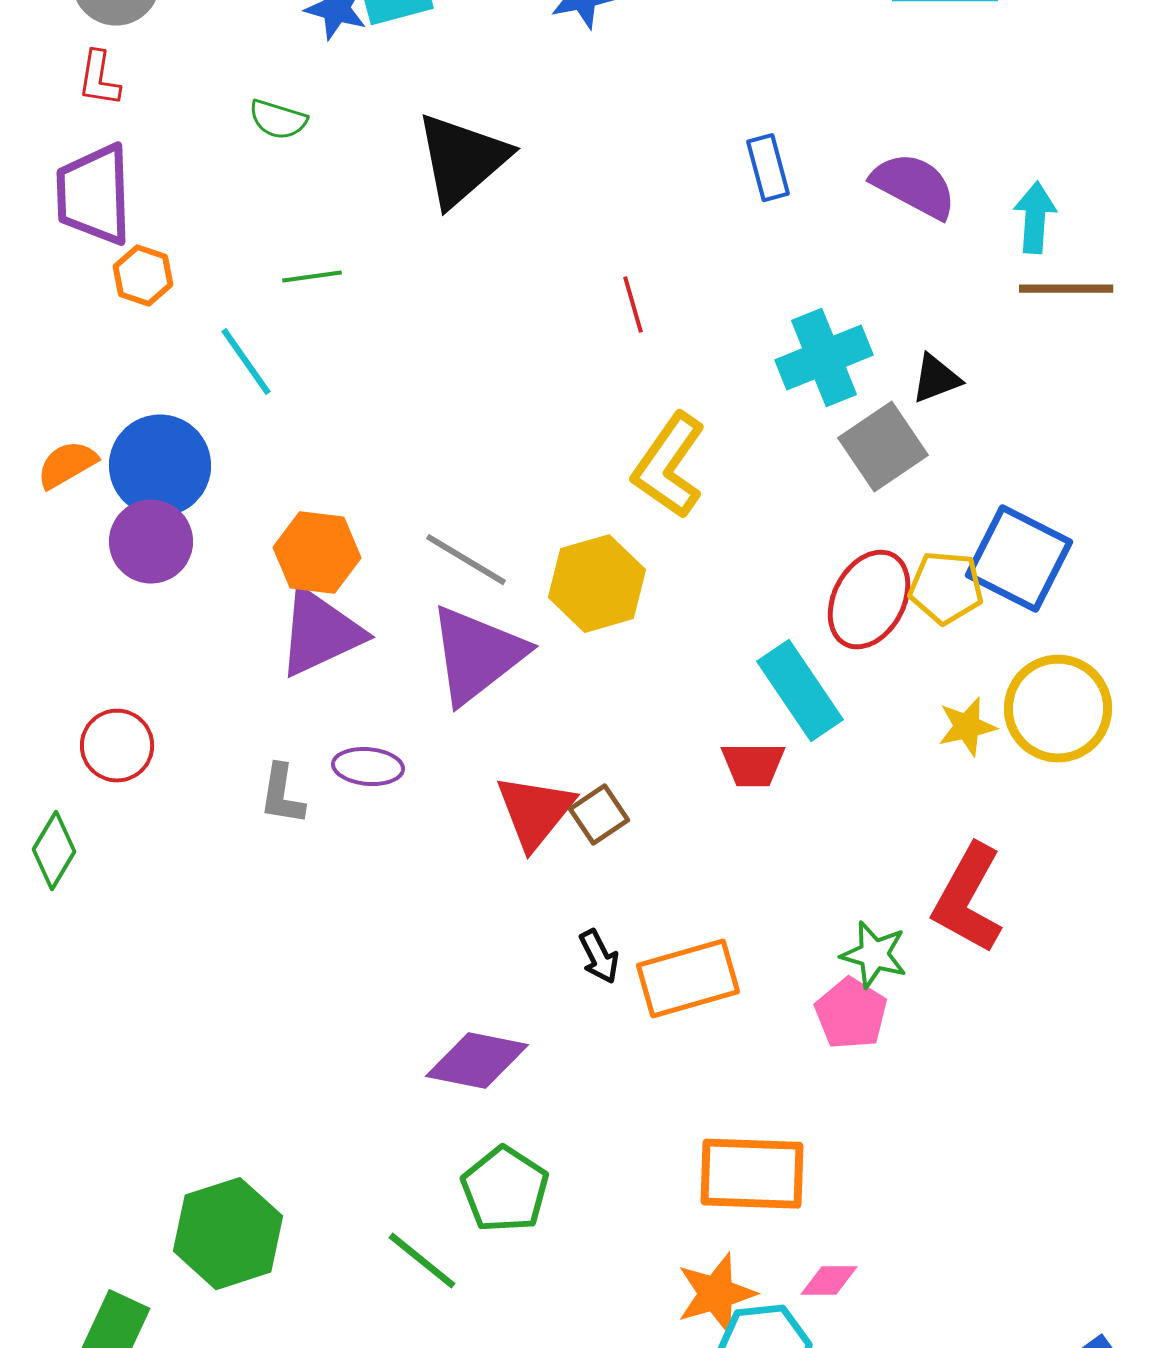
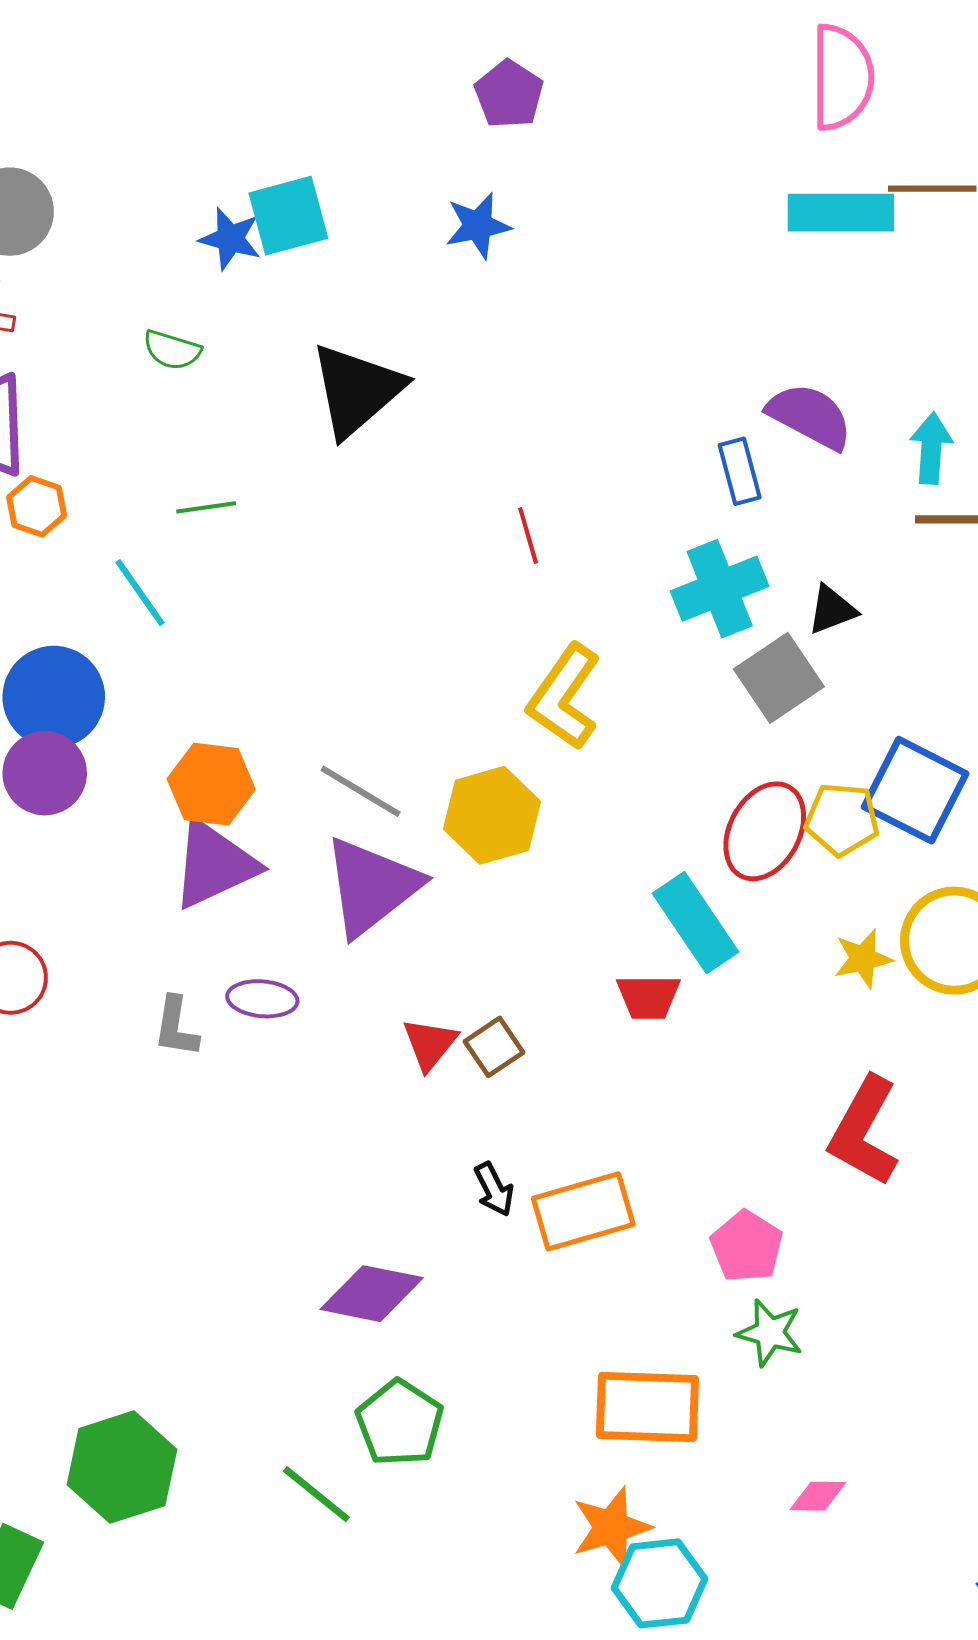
blue rectangle: (768, 168) -> (740, 471), moved
red triangle: (535, 812) -> (430, 1044), size x0.7
green star: (874, 955) -> (770, 1333), moved
pink diamond: (829, 1281) -> (818, 1496), moved

